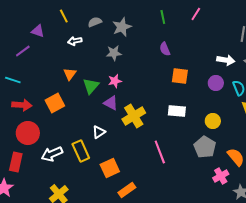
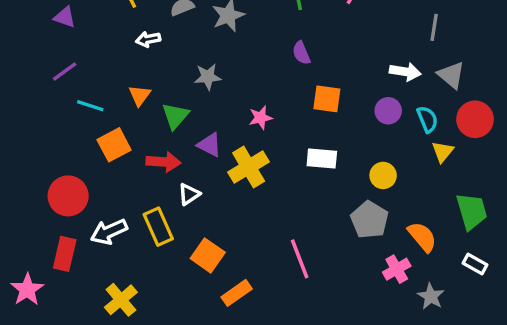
purple triangle: (38, 31) -> (65, 17), moved
purple line: (23, 51) -> (65, 72), moved
gray star: (114, 53) -> (208, 77), moved
cyan line: (13, 80) -> (90, 106), moved
pink star: (115, 81) -> (260, 118), moved
red arrow: (22, 105) -> (163, 162), moved
pink line: (160, 152) -> (300, 259), moved
red rectangle: (16, 162) -> (65, 254), moved
orange square: (110, 168) -> (208, 255), turned -30

